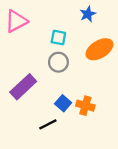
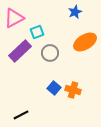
cyan square: (58, 38) -> (37, 32), moved, turned -32
purple rectangle: (23, 87) -> (20, 51), moved
black line: (48, 124) -> (21, 115), moved

